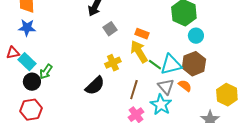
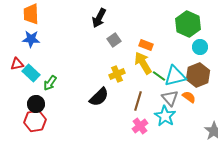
black circle: (32, 82) -> (36, 104), moved

